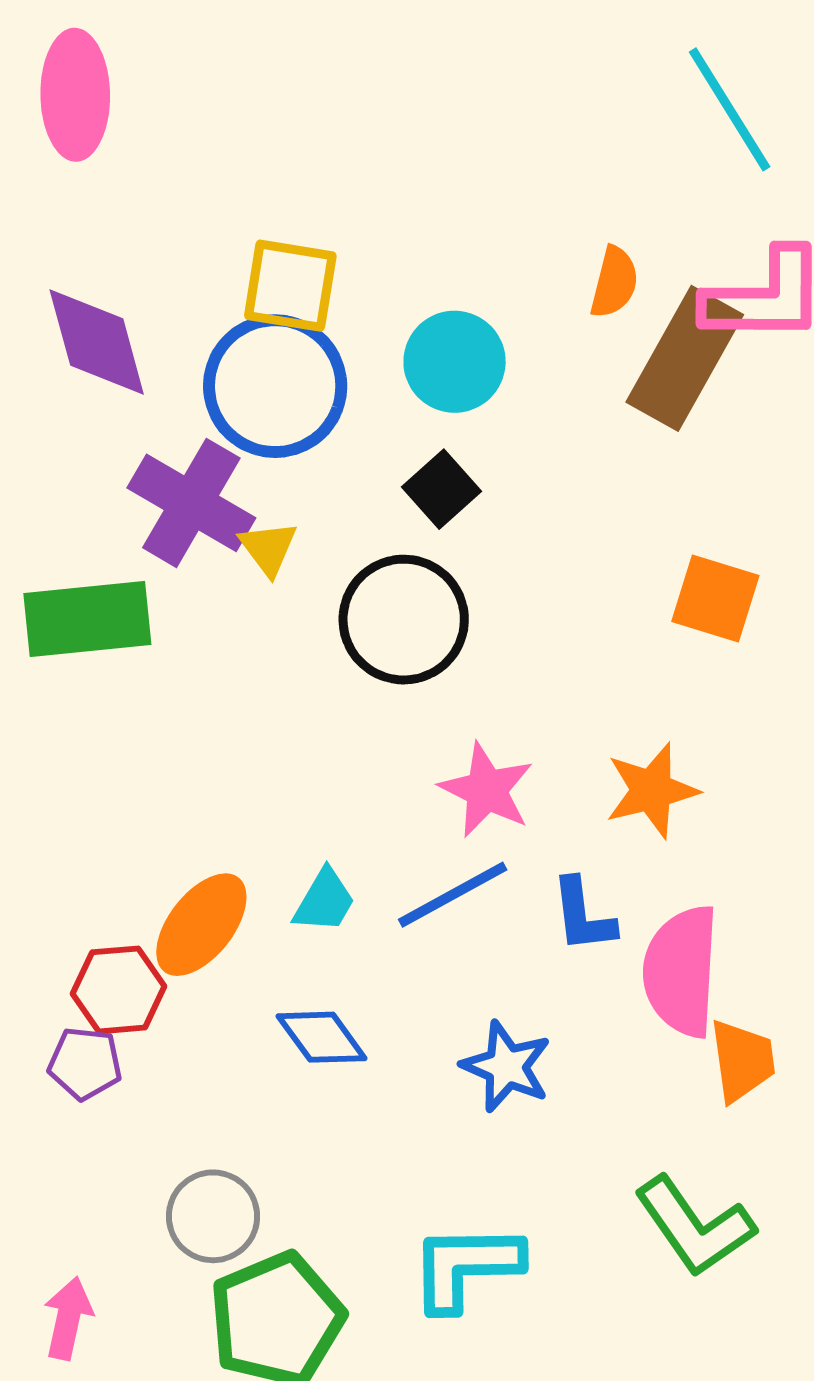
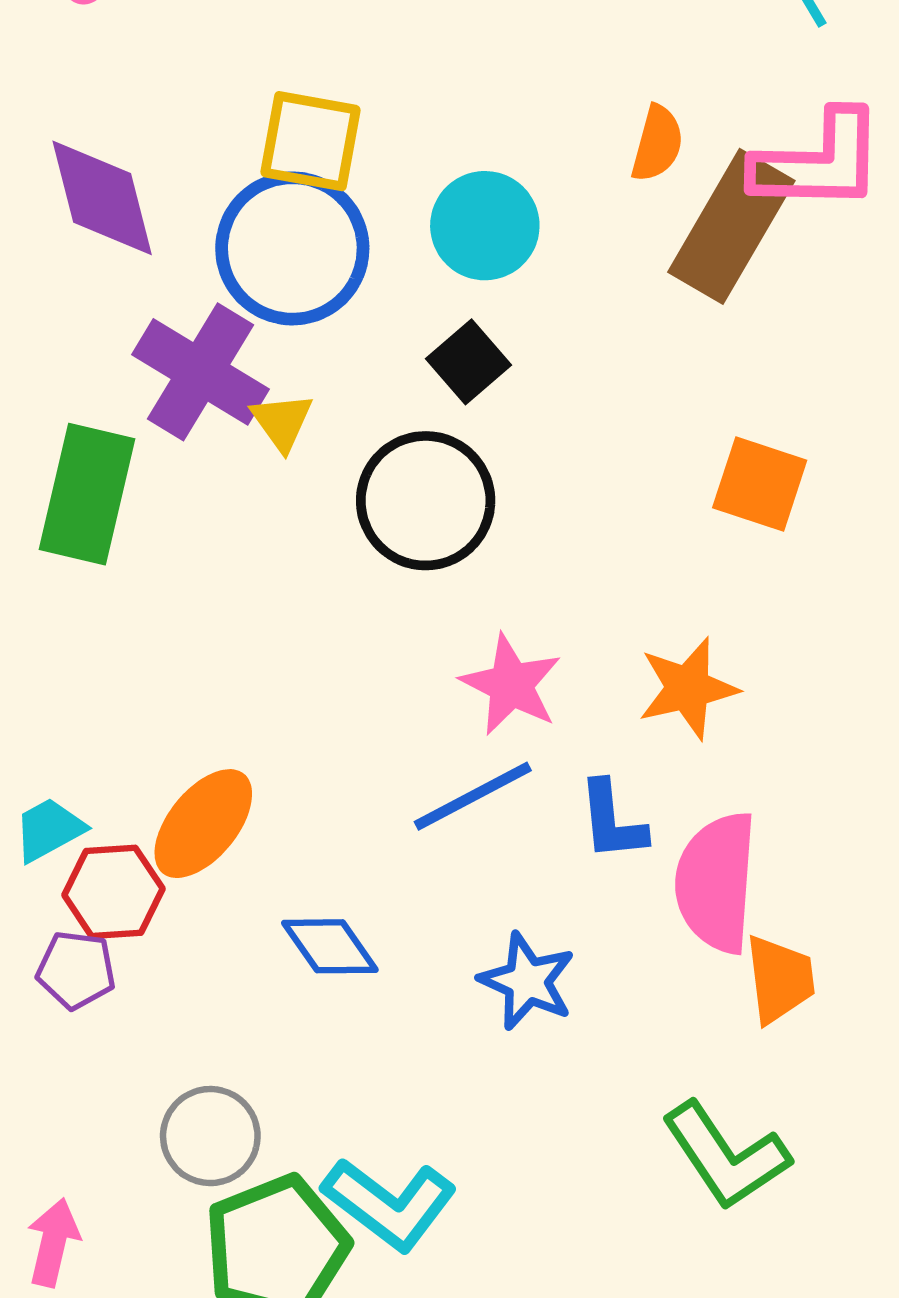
green rectangle: (87, 619) -> (87, 494), turned -72
cyan trapezoid: (324, 901) -> (49, 830), moved, turned -150
cyan L-shape: (466, 1267) -> (389, 1204), moved, turned -143

